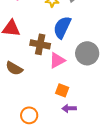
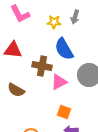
blue semicircle: (62, 27) -> (64, 49), turned -55

